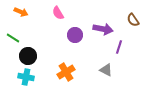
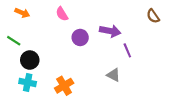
brown semicircle: (133, 20) -> (153, 16), moved
purple line: (119, 47) -> (127, 50), turned -40
orange cross: (66, 72) -> (64, 86), moved

